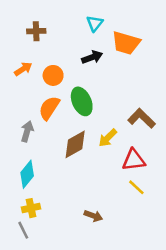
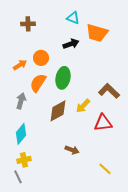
cyan triangle: (95, 23) -> (73, 18), turned -48
orange arrow: (23, 69) -> (20, 65), moved
green ellipse: (82, 101) -> (63, 78), turned 35
yellow line: (136, 187) -> (105, 169), moved
brown arrow: (93, 216) -> (72, 150), moved

